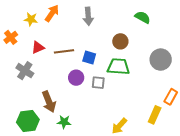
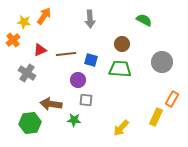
orange arrow: (52, 13) -> (44, 16), moved
yellow star: (31, 19) -> (24, 22), moved
gray square: (98, 83) -> (86, 100), moved
brown arrow: (49, 102) -> (51, 104), turned 120
green star: (64, 122) -> (74, 120), moved

